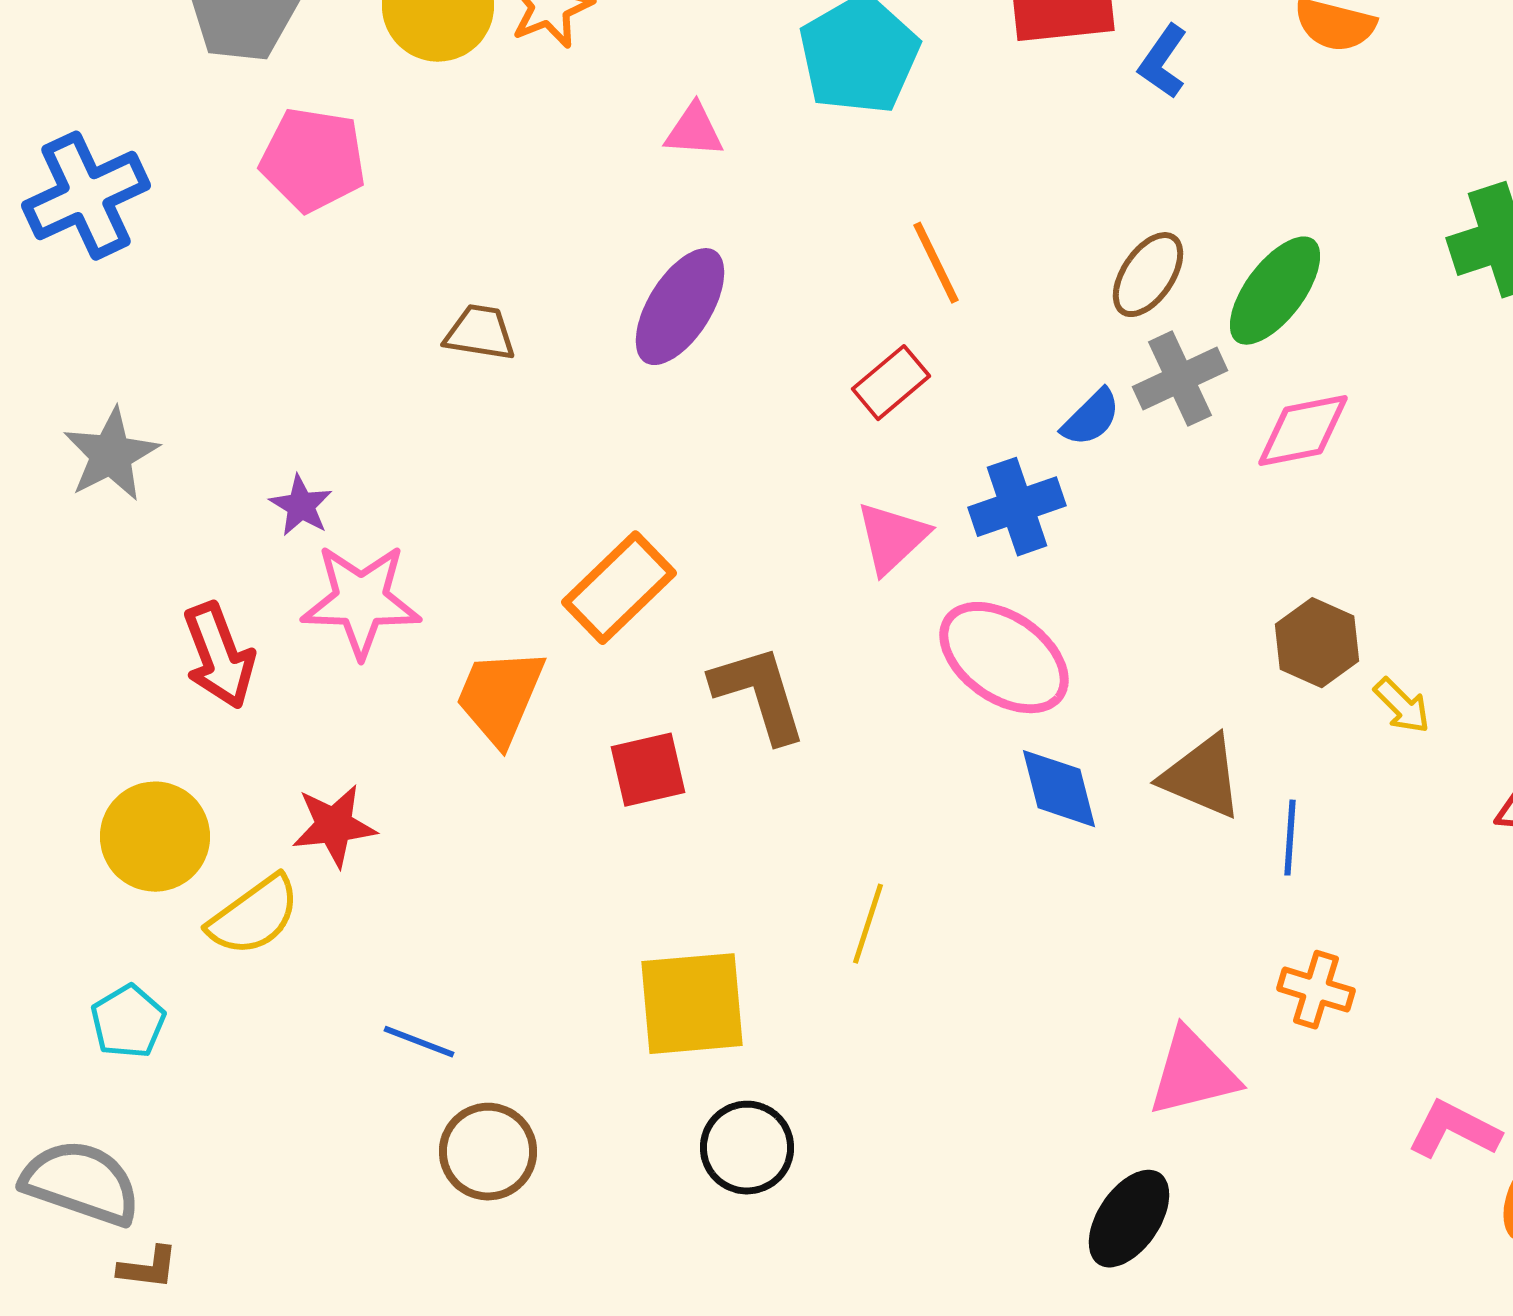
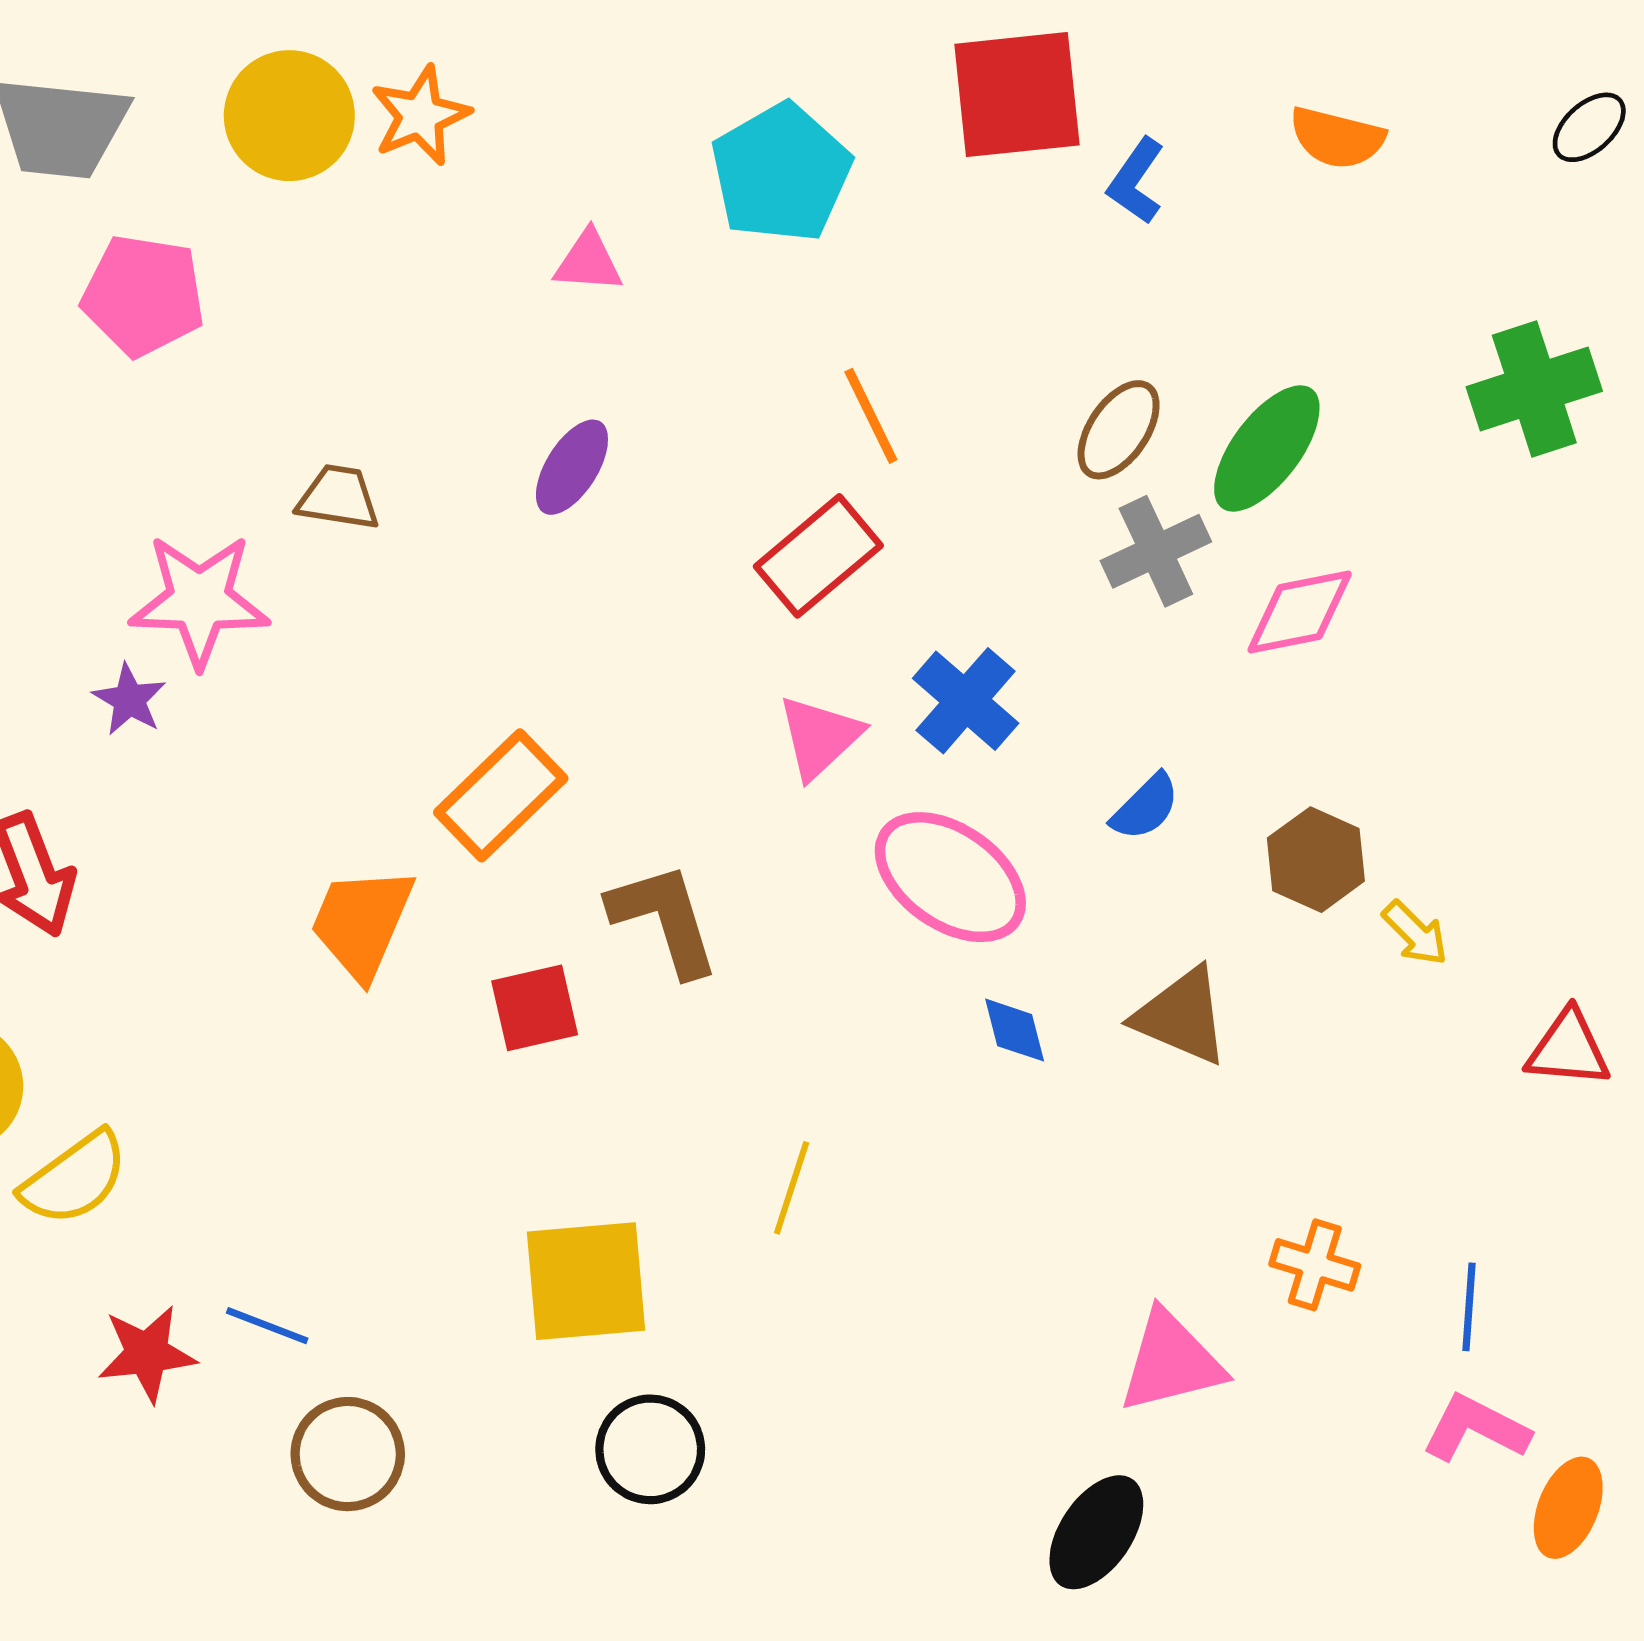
purple ellipse: (680, 307) -> (572, 467), size x0.7
red rectangle: (891, 383) -> (818, 556), size x1.4
blue semicircle: (1091, 418) -> (1145, 807), moved
blue cross: (1017, 507) -> (966, 701), turned -30
pink star: (361, 601) -> (199, 600), moved
blue diamond: (1059, 789) -> (1015, 1030), size x0.7
red star: (334, 826) -> (147, 1354), moved
blue line: (1290, 838) -> (1469, 1307), moved

